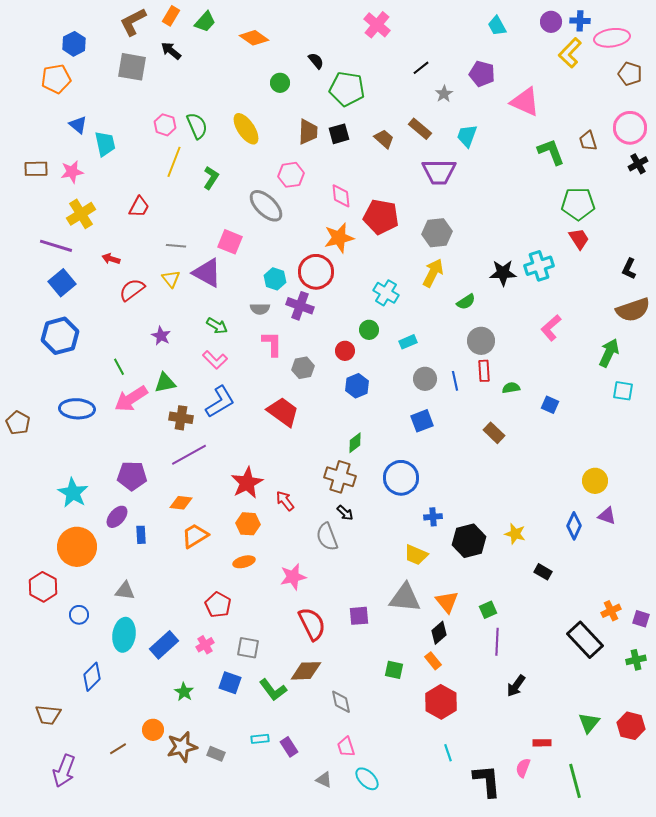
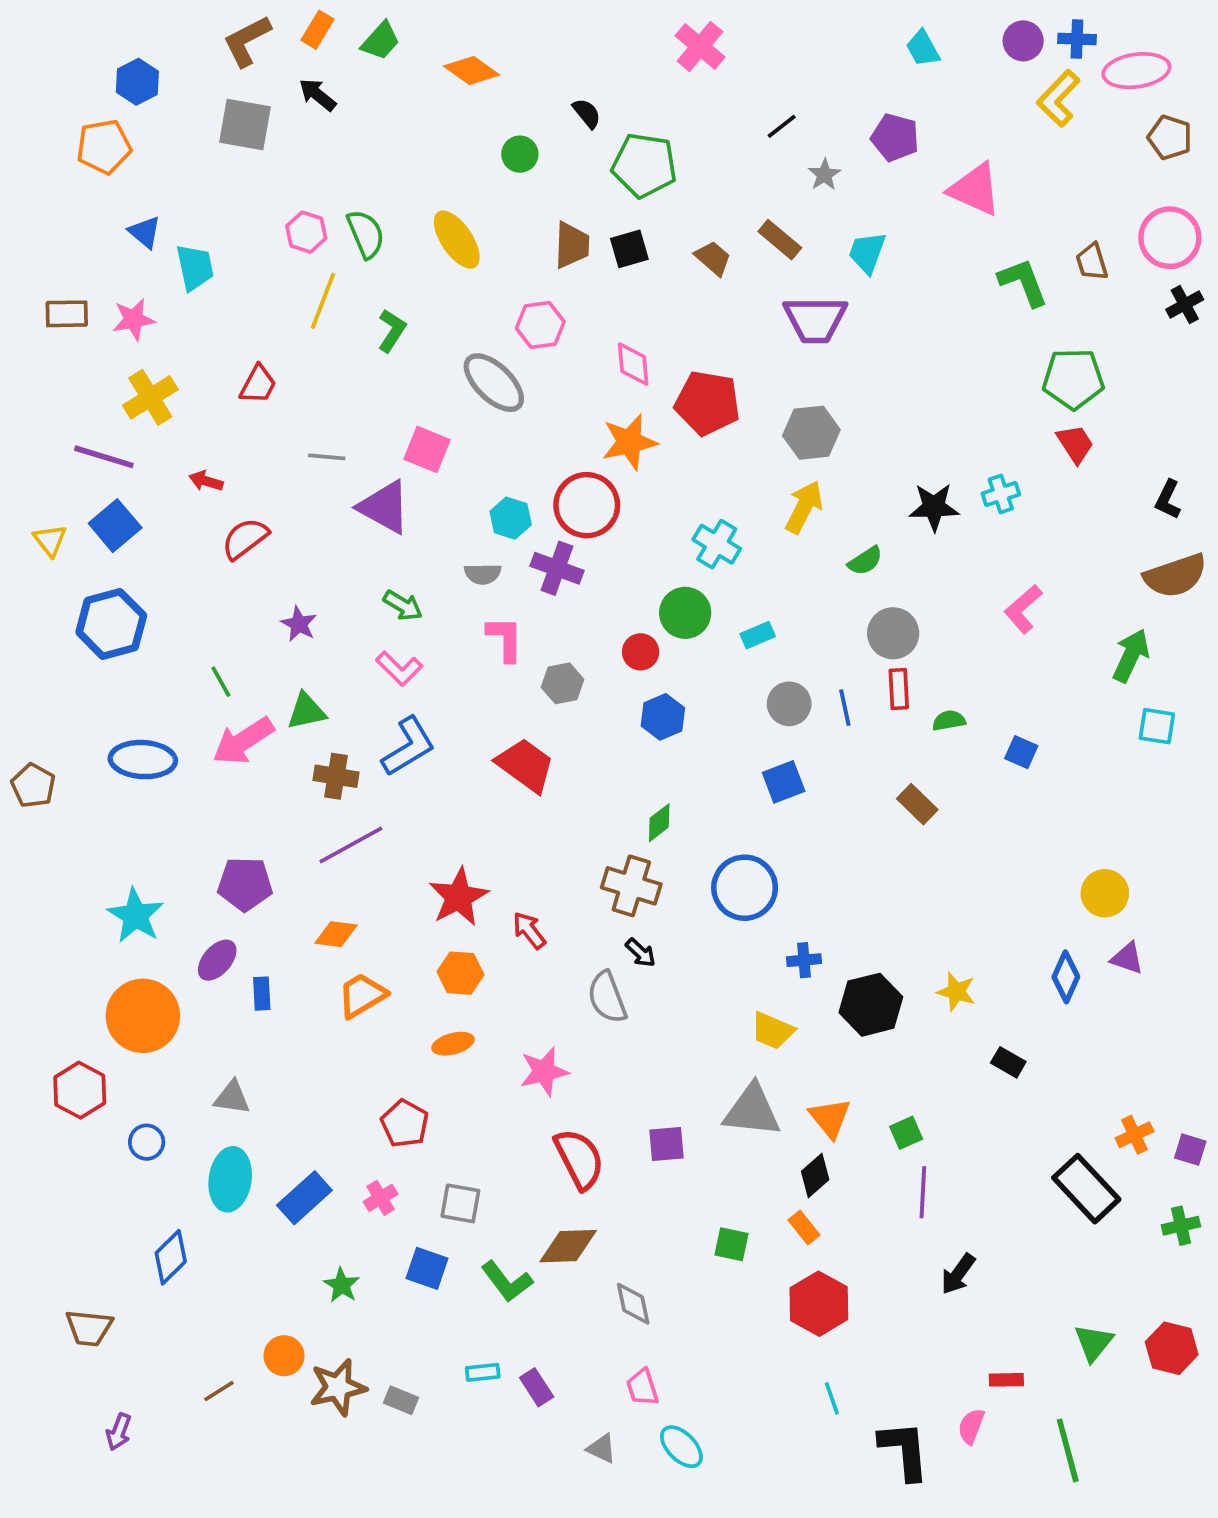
cyan cross: (539, 266) -> (1001, 494), size x0.7
yellow triangle: (171, 279) -> (50, 540), moved
green circle: (369, 330) -> (685, 613), size x1.4
purple arrow: (64, 771) -> (119, 1432), size x0.6

